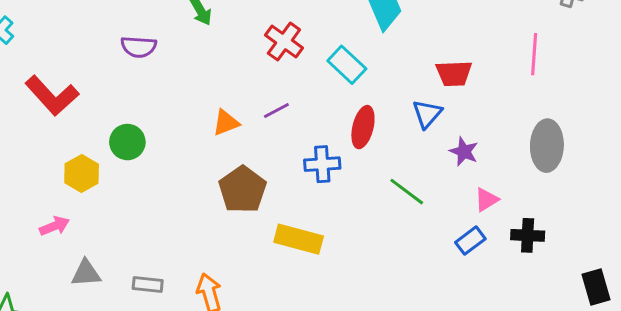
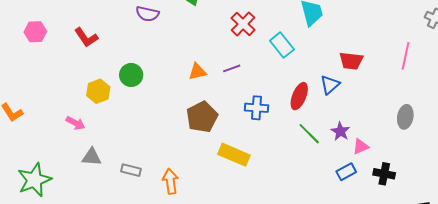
red L-shape: (52, 96) -> (86, 37), size x0.7
red ellipse: (363, 127) -> (299, 96), moved
gray ellipse: (547, 146) -> (405, 117), size x0.7
purple star: (464, 151) -> (340, 131), moved
pink arrow: (54, 226) -> (75, 123), turned 42

